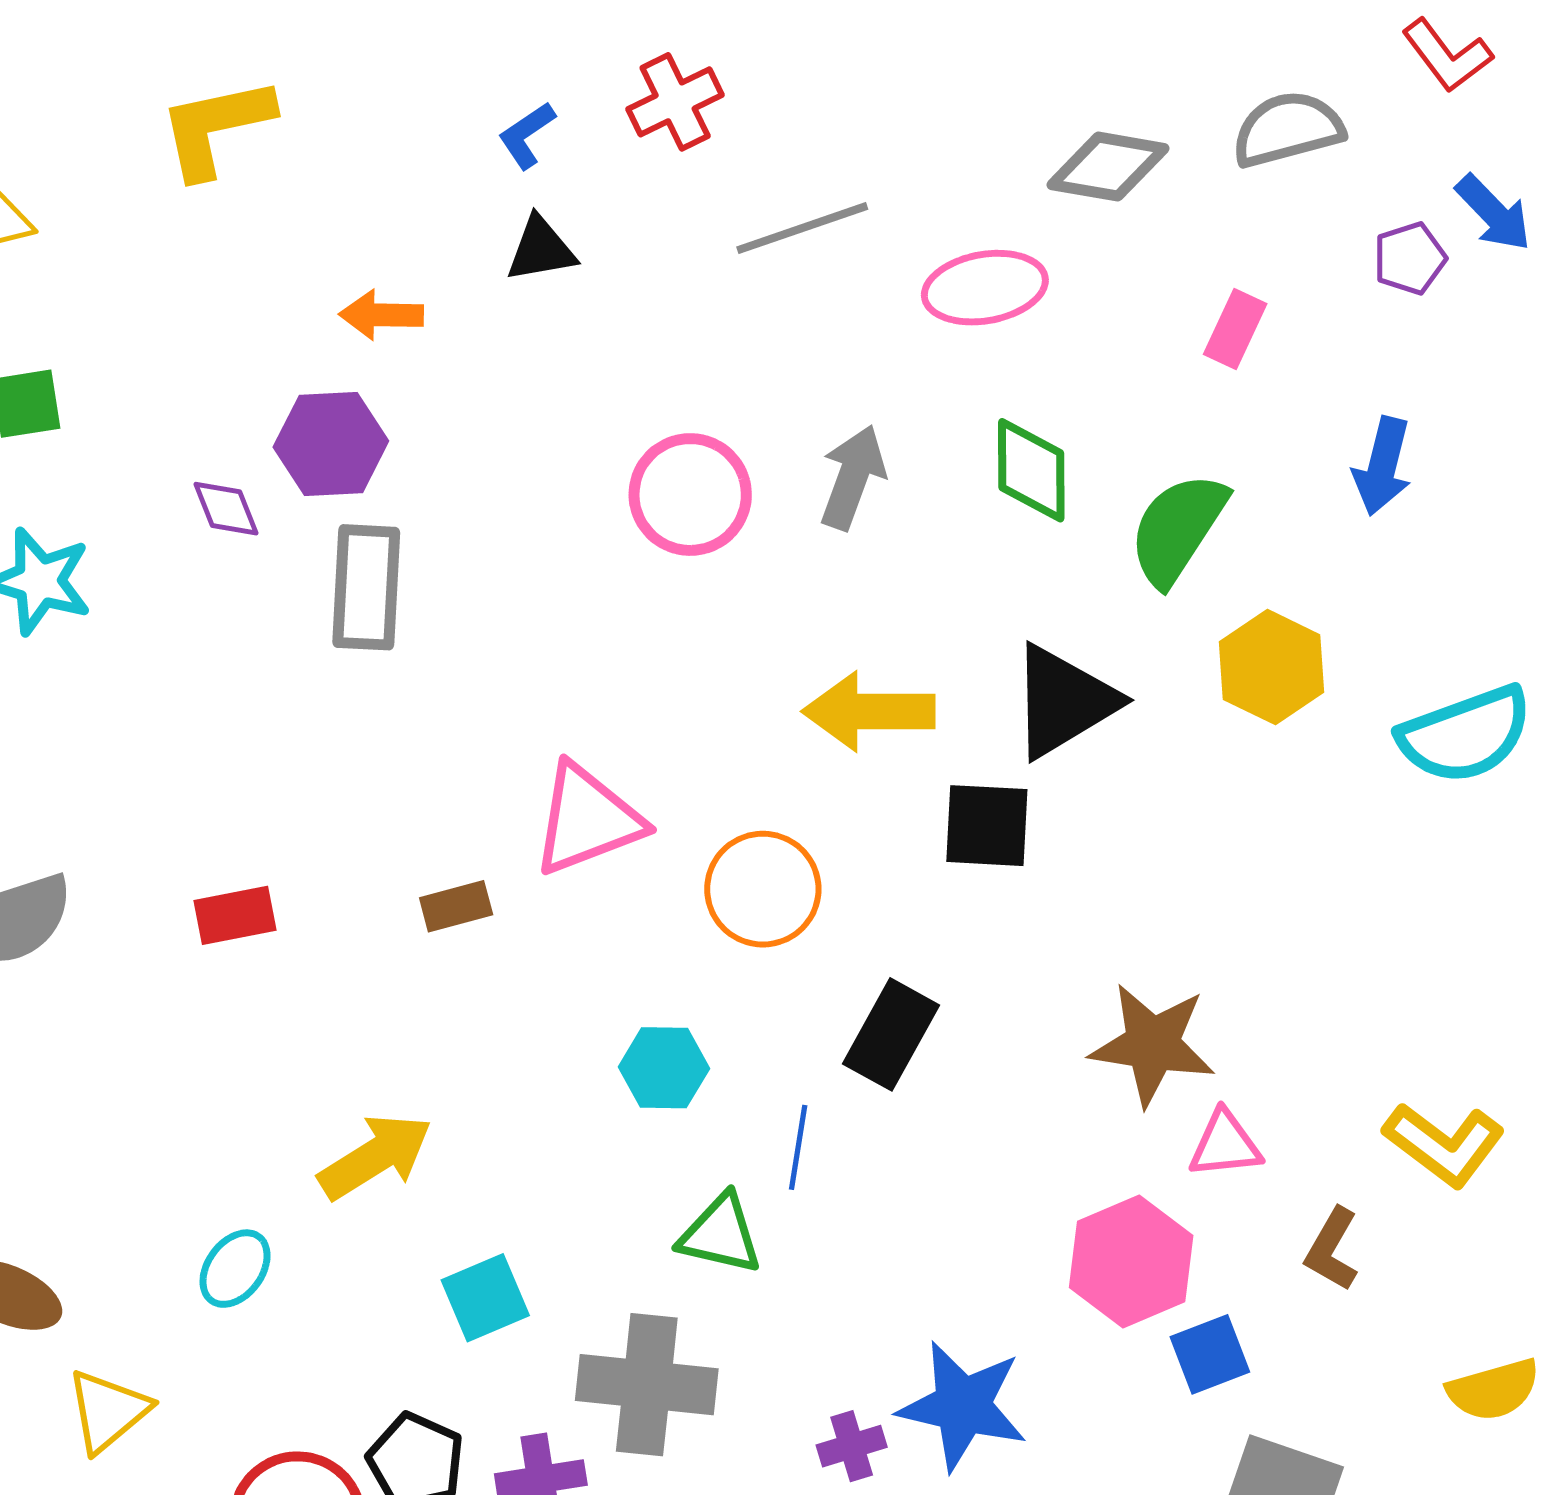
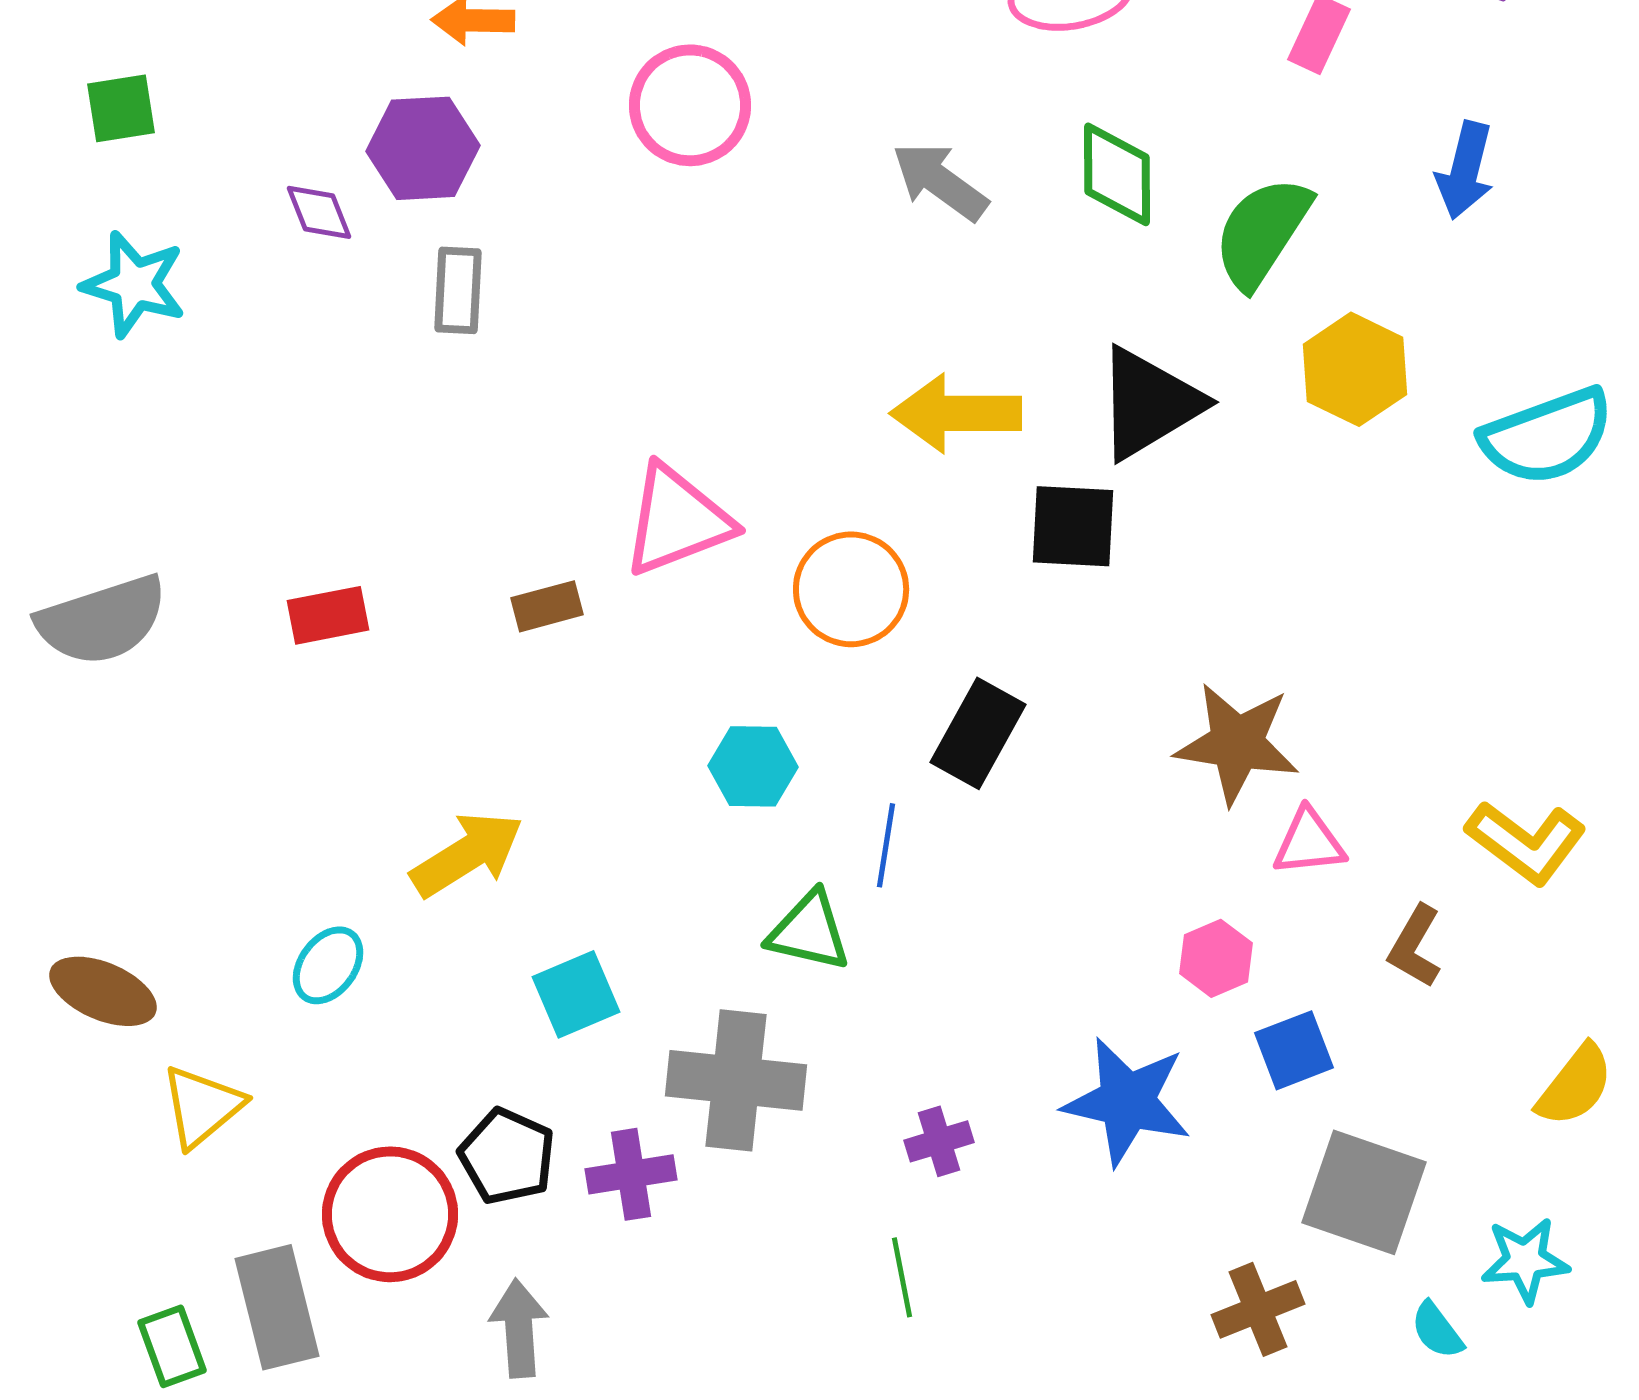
gray arrow: (853, 477) -> (940, 181), turned -74
pink circle: (690, 495) -> (690, 105), moved
gray rectangle: (366, 587) -> (458, 290), size x0.7
pink hexagon: (1131, 1261) -> (1216, 958), size x0.6
yellow semicircle: (1494, 1390) -> (1575, 1085), turned -36
blue star: (963, 1406) -> (1127, 1101), moved

